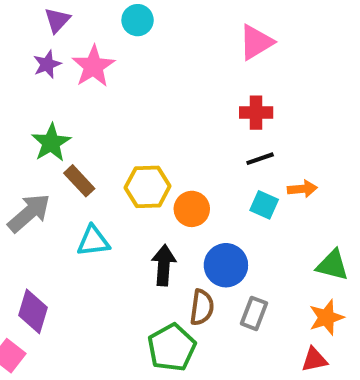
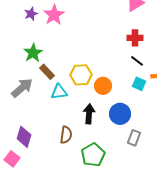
black line: (260, 159) -> (137, 61), turned 56
cyan triangle: (93, 241) -> (59, 92), moved
brown semicircle: (202, 307) -> (66, 135), moved

